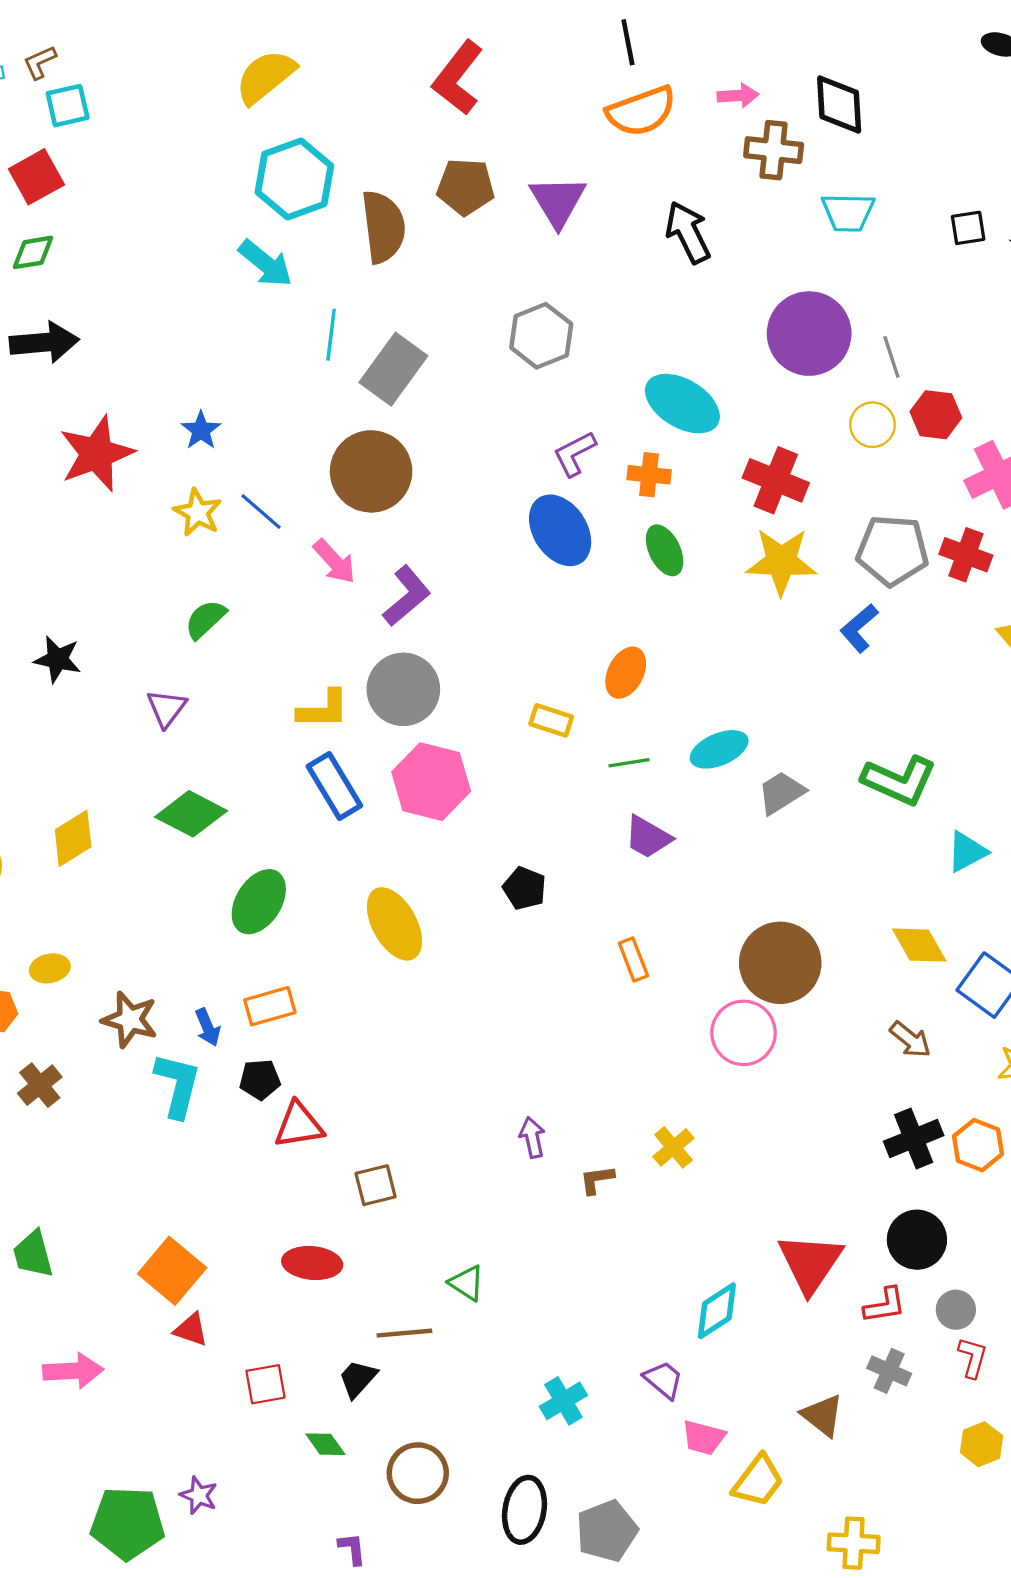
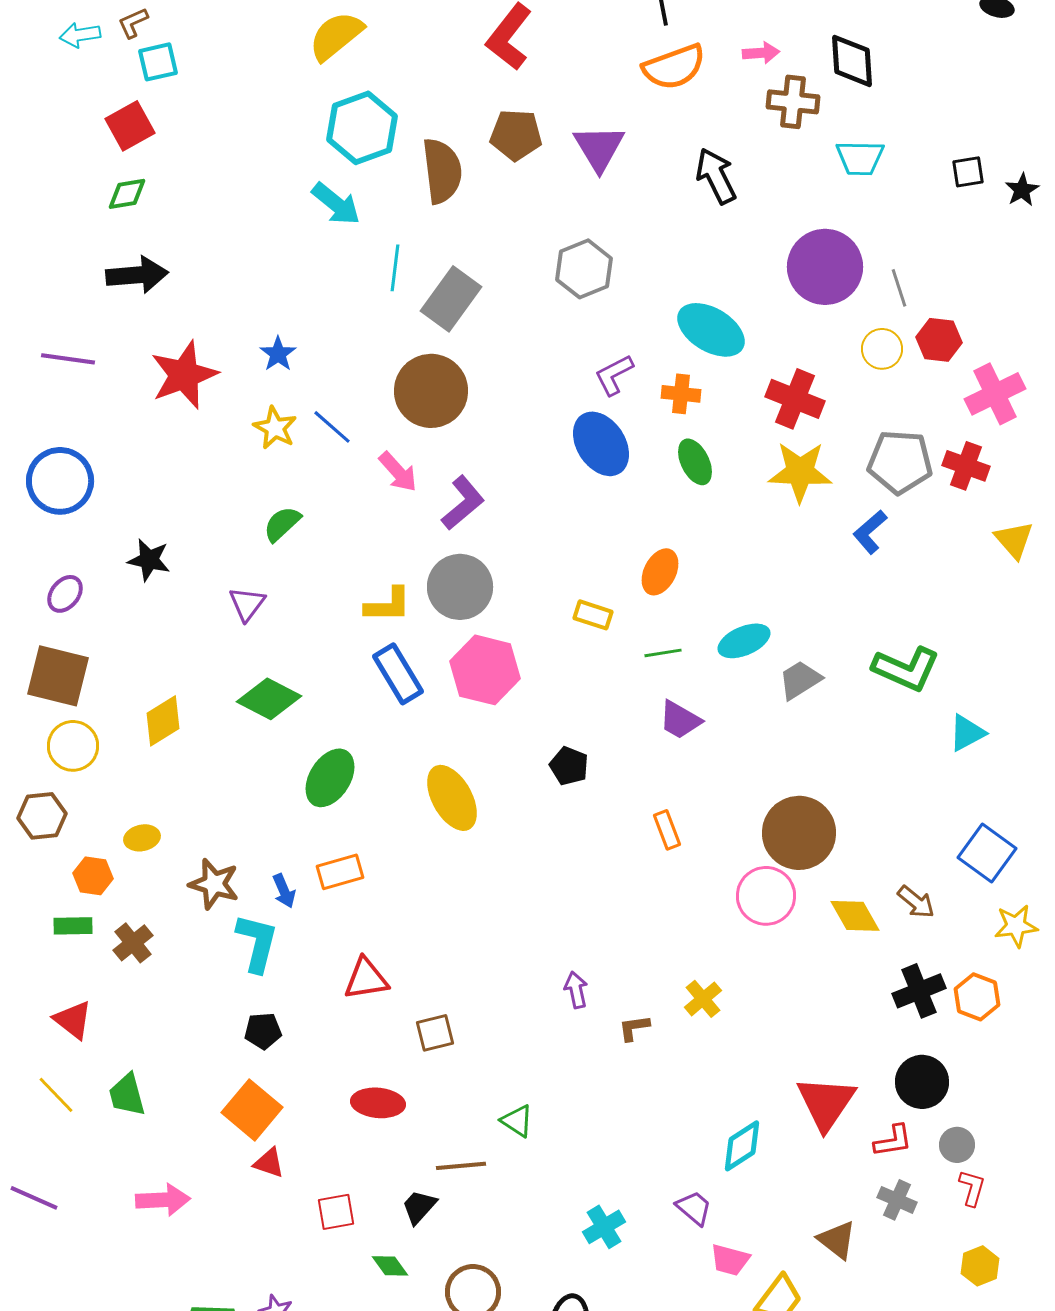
yellow diamond: (919, 945) -> (855, 916), moved
black pentagon: (260, 1080) -> (263, 1031), moved

